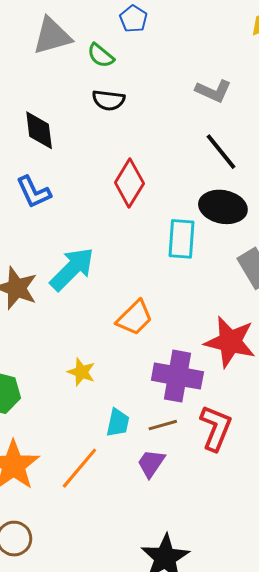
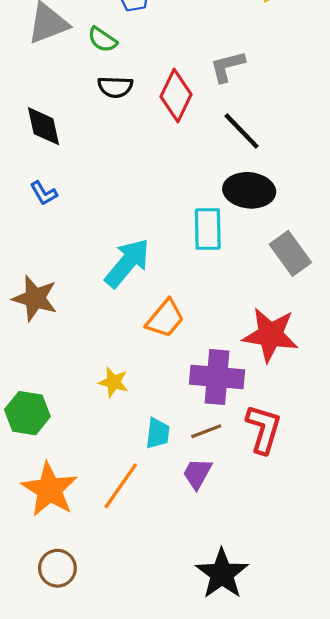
gray L-shape: (213, 91) -> (227, 66), turned 147
red diamond: (129, 183) -> (176, 95), moved
blue L-shape: (34, 192) -> (44, 193), size x0.7
cyan arrow: (72, 269) -> (127, 263), moved

